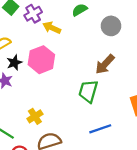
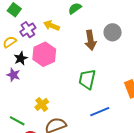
purple cross: (33, 14) -> (28, 30), moved
gray circle: (111, 26) -> (113, 32), moved
brown arrow: (105, 64) -> (91, 40), moved, turned -48

